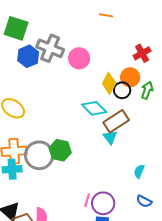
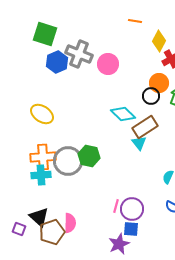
yellow diamond: (109, 83) -> (159, 41), moved

